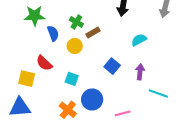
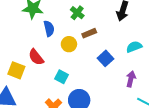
green cross: (76, 22) -> (77, 13), moved
blue square: (112, 66) -> (106, 58), moved

